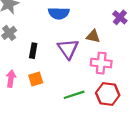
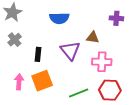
purple cross: (120, 17) -> (116, 18), turned -32
orange square: (36, 79) -> (42, 81), size x1.5

